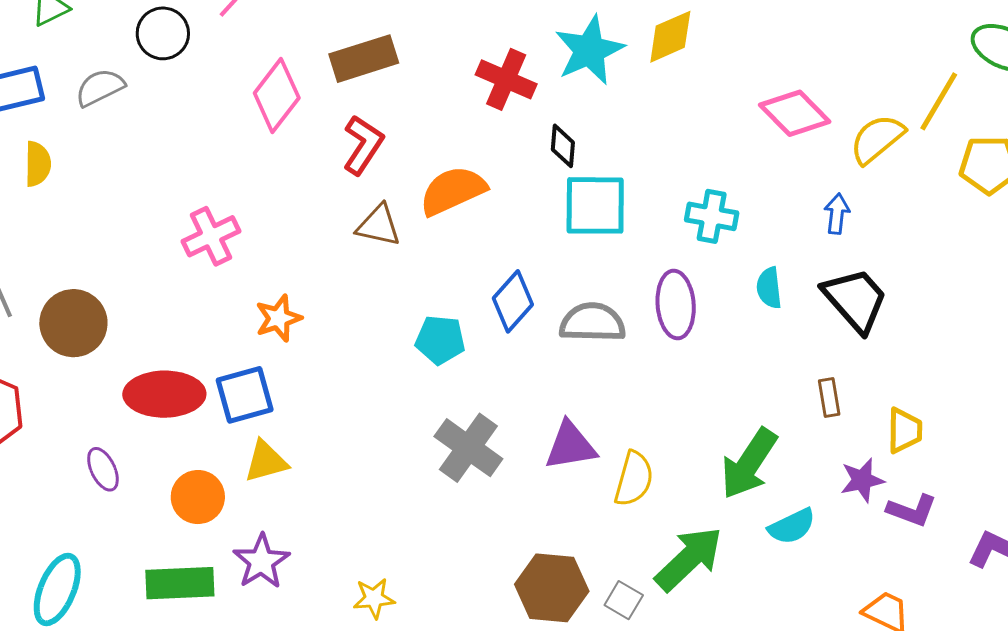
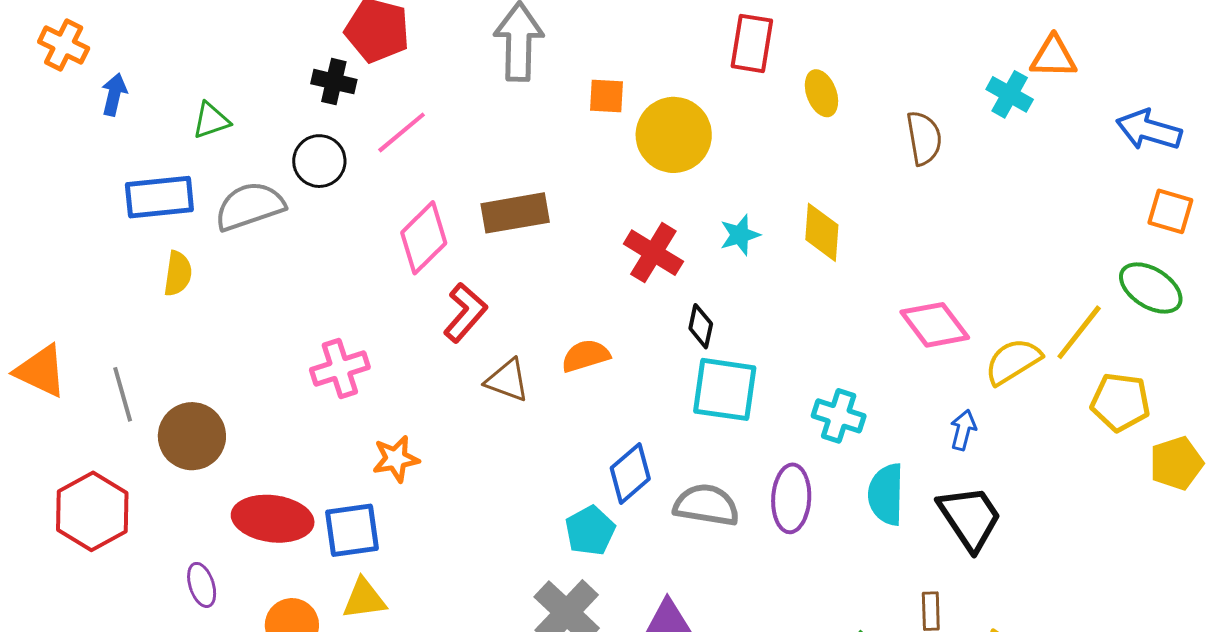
yellow diamond: (670, 37) -> (822, 232), turned -70
cyan star: (589, 50) -> (740, 235), size x0.6
gray semicircle: (100, 88) -> (250, 206), size x1.4
red L-shape: (363, 145) -> (465, 313), moved
orange semicircle: (453, 191) -> (586, 356), size x0.7
cyan semicircle: (769, 288) -> (886, 494), size x1.5
cyan pentagon: (440, 340) -> (590, 531), moved, turned 30

